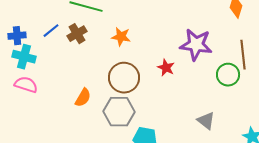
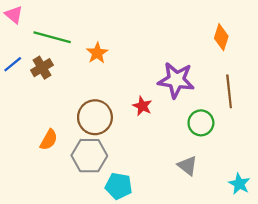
orange star: (121, 37) -> (97, 53), moved, turned 30
green circle: (228, 75) -> (201, 123), moved

